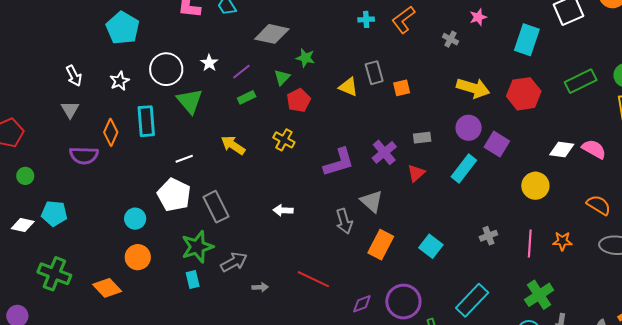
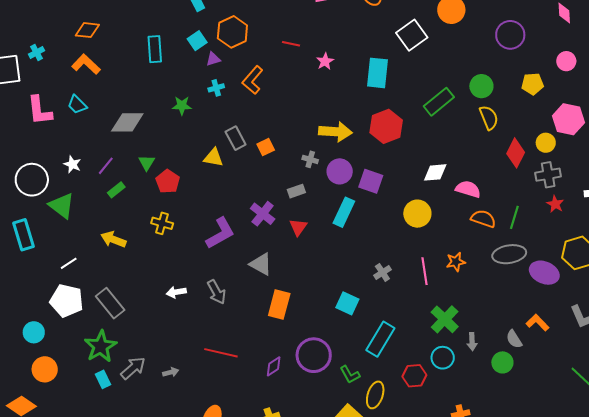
gray cross: (450, 39) -> (310, 159), moved
green star: (305, 58) -> (182, 106), moved
pink semicircle: (594, 149) -> (468, 189), moved
gray arrow: (344, 221) -> (217, 292), moved
cyan square: (431, 246) -> (347, 303), moved
gray arrow: (234, 262) -> (133, 368), moved

